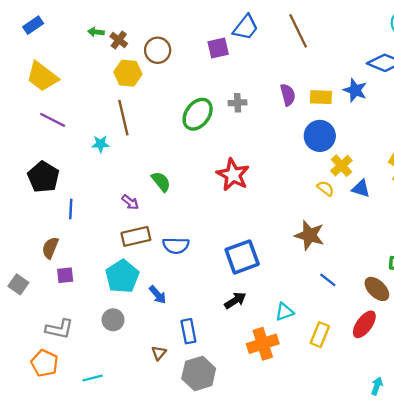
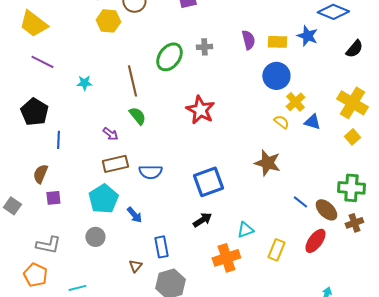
brown line: (123, 118) -> (132, 81), moved
blue line: (328, 280) -> (300, 202), moved

